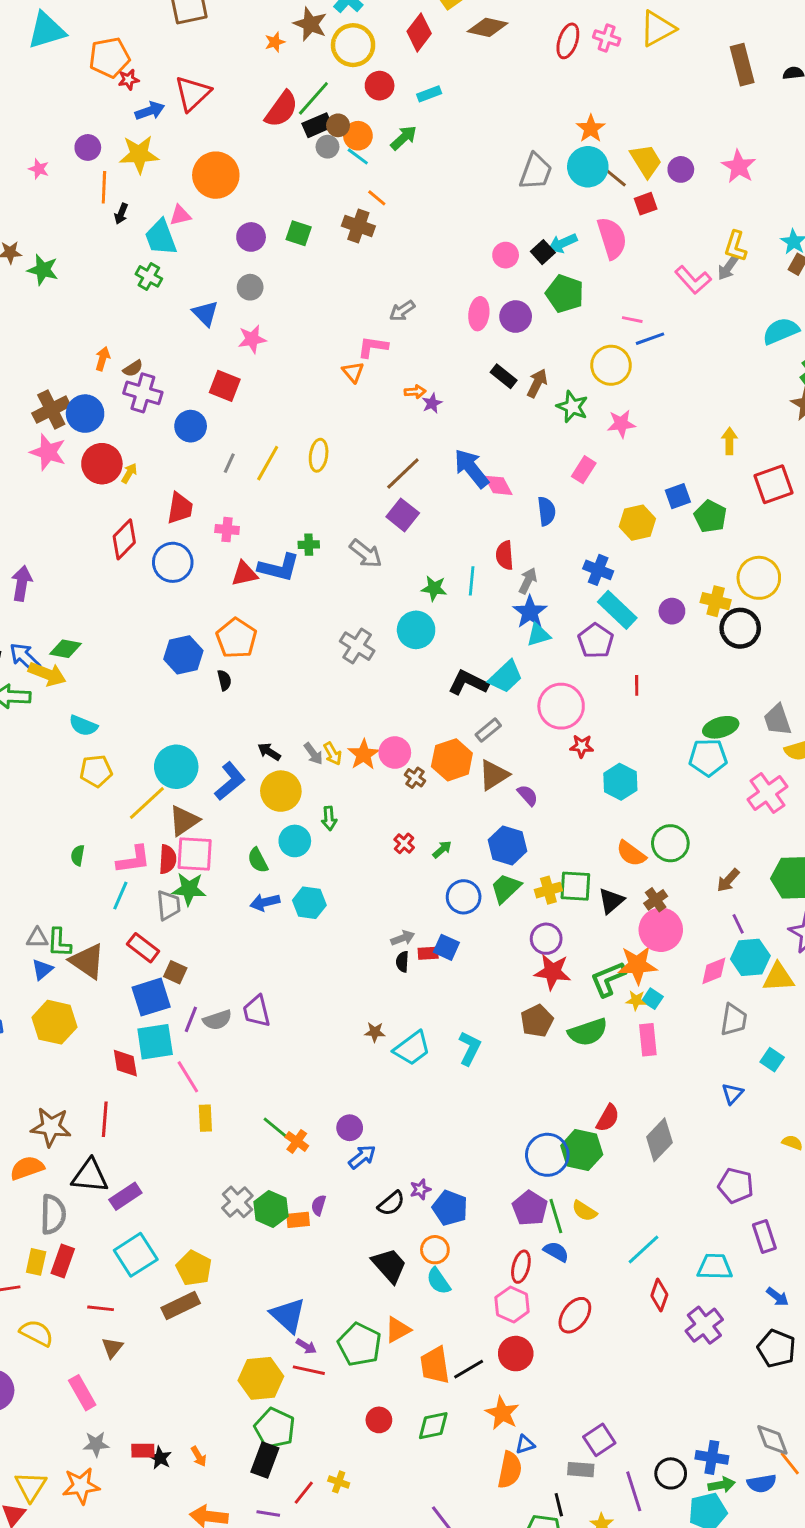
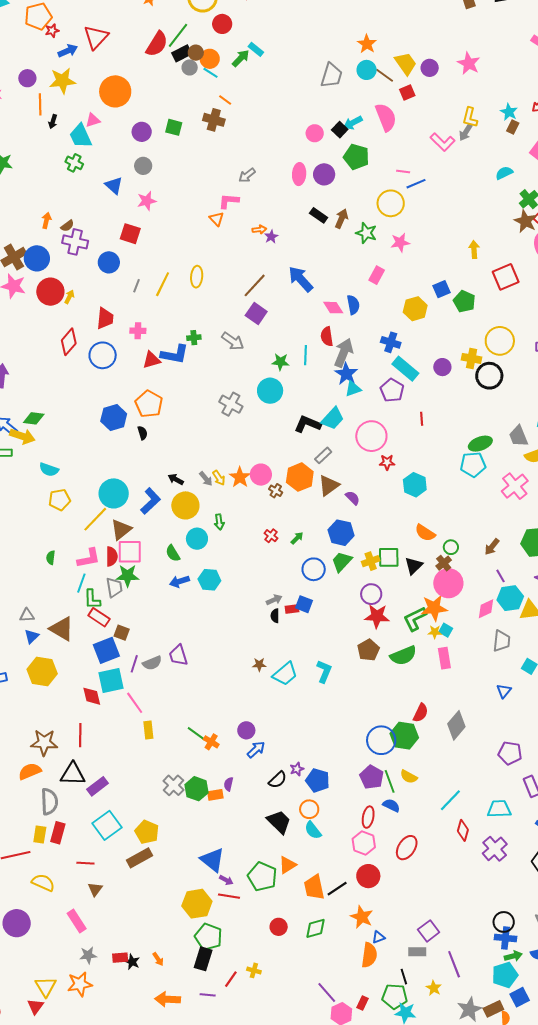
cyan rectangle: (429, 94) -> (256, 49), moved, turned 63
cyan circle: (588, 167) -> (367, 70), size x0.7
cyan semicircle: (781, 331) -> (504, 173), size x0.7
pink diamond: (498, 485) -> (333, 308), moved
gray arrow: (528, 581) -> (344, 353), size x1.6
green circle: (670, 843) -> (451, 547), moved, size x0.6
green L-shape: (59, 943) -> (92, 599), moved
black circle: (671, 1473) -> (504, 922), moved

